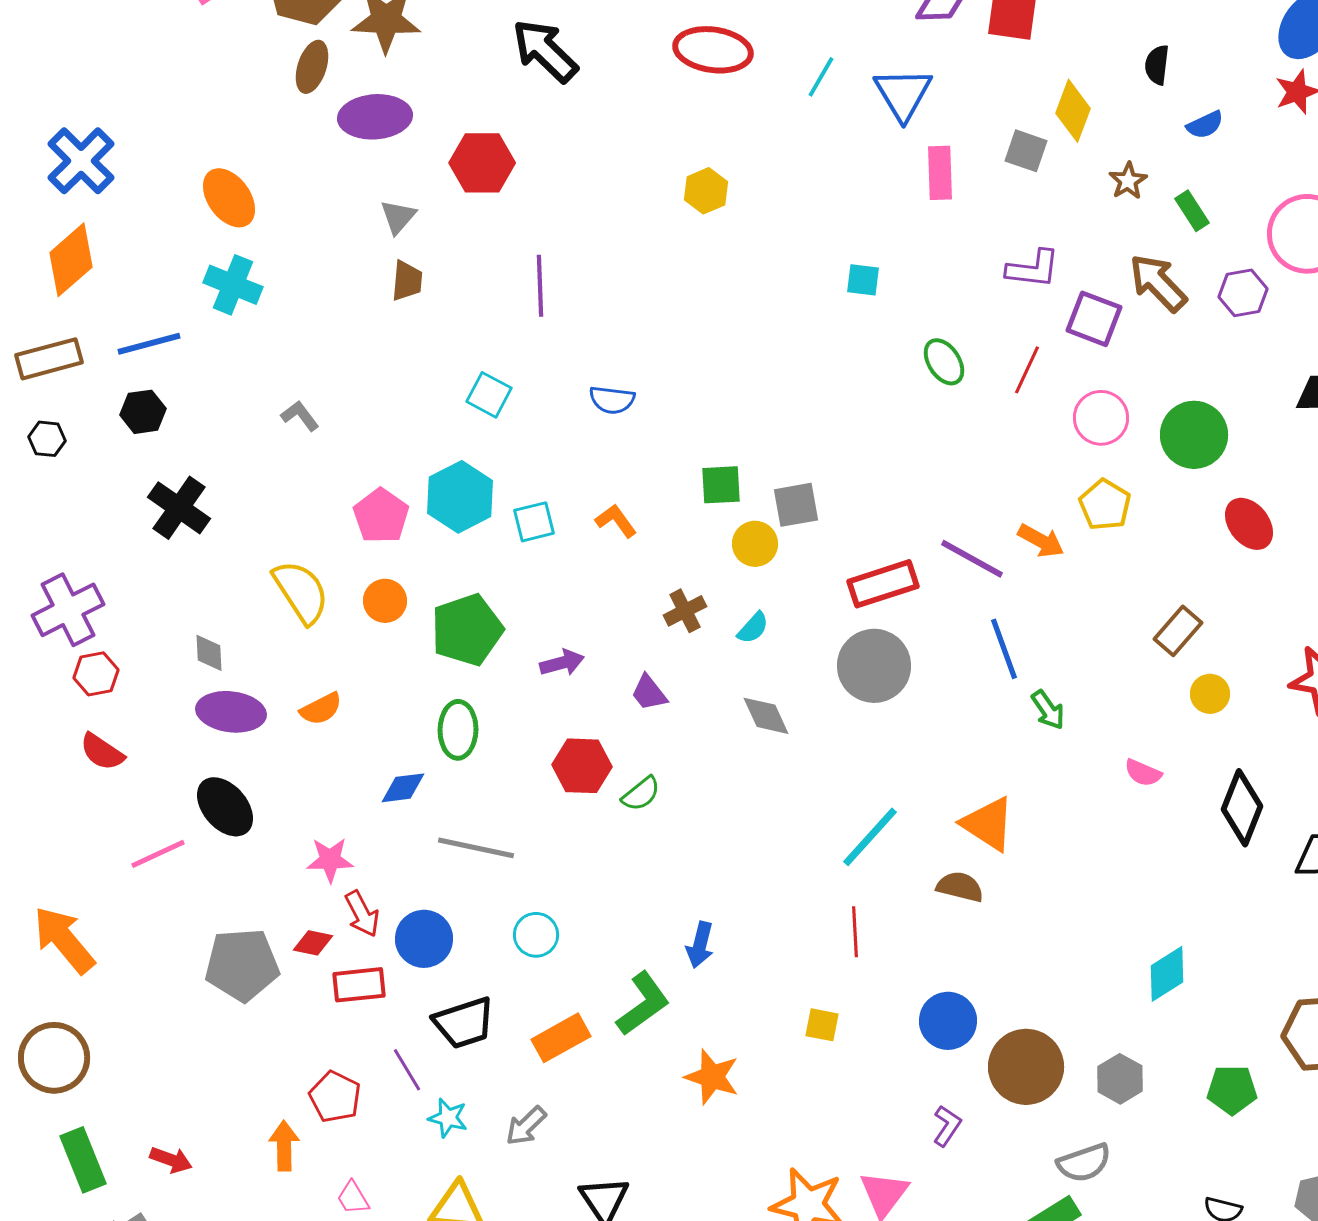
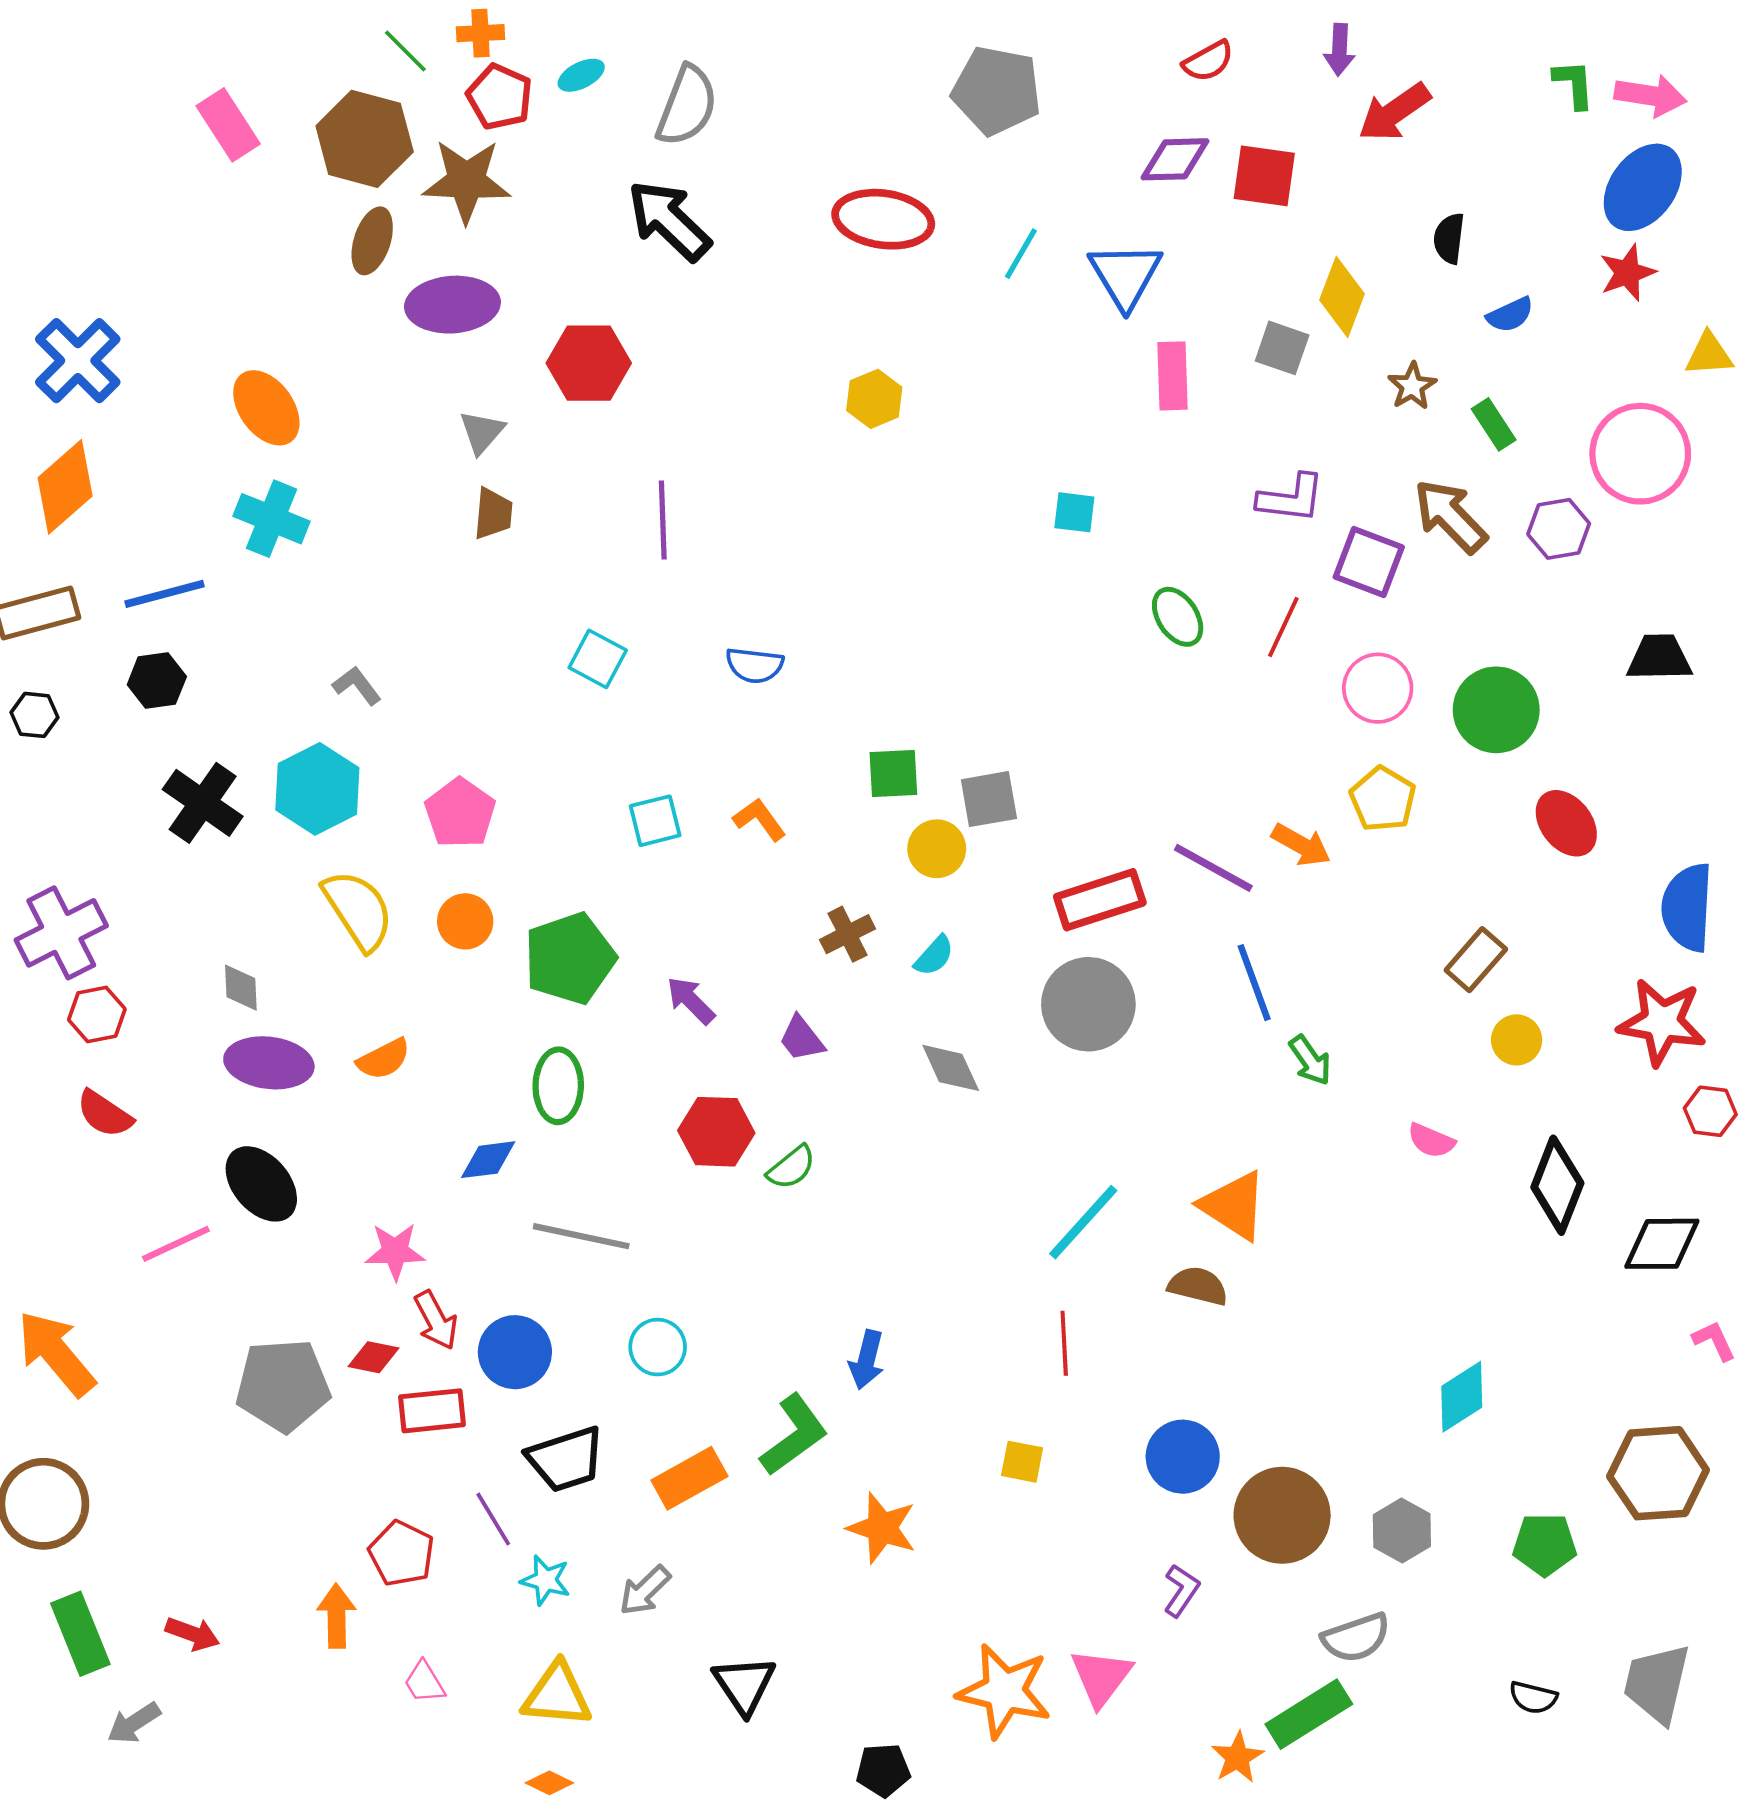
cyan hexagon: (460, 497) -> (317, 789), moved
purple arrow: (562, 663) -> (691, 1000), turned -120

